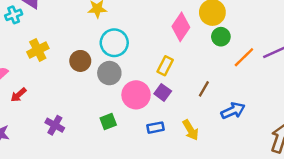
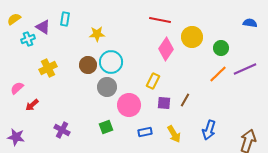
green circle: (221, 37) -> (221, 48), moved
brown circle: (80, 61) -> (88, 65), moved
purple square: (163, 92) -> (164, 103), moved, turned -32
blue arrow: (233, 111) -> (209, 130), moved, turned 132

